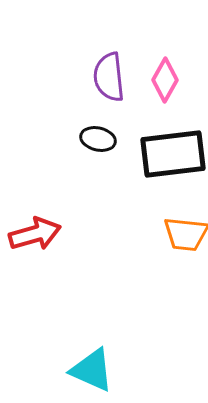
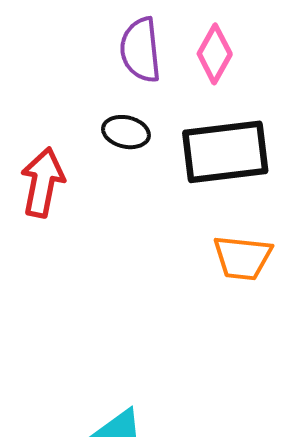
red arrow: (35, 234) -> (43, 182), moved, turned -63

